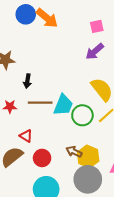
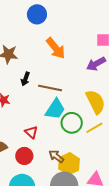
orange arrow: (47, 18) -> (56, 48), moved
brown line: (40, 103) -> (50, 88), moved
red triangle: (26, 136) -> (31, 132), moved

